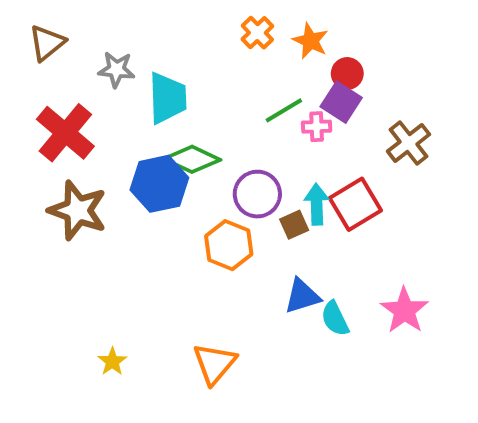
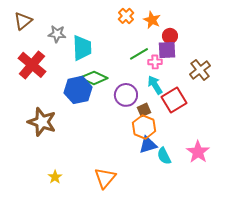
purple square: (341, 102) -> (167, 50), turned -36
cyan arrow: (317, 204) -> (155, 85), moved, turned -30
brown star: (78, 210) -> (42, 122), moved
orange hexagon: (229, 245) -> (144, 127), moved

